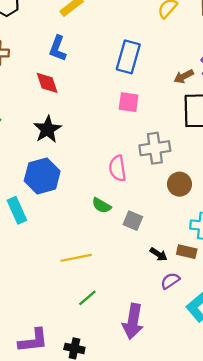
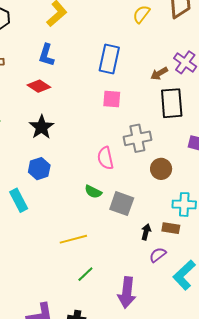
red diamond: (47, 83) -> (39, 86), turned -35
blue hexagon: (42, 176) -> (39, 169), size x0.7
gray square: (133, 221) -> (122, 204), size x1.4
black arrow: (159, 254) -> (146, 232), turned -105

